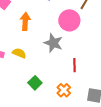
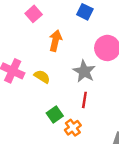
red line: (75, 65) -> (84, 100), moved
orange cross: (64, 90) -> (73, 128), moved

